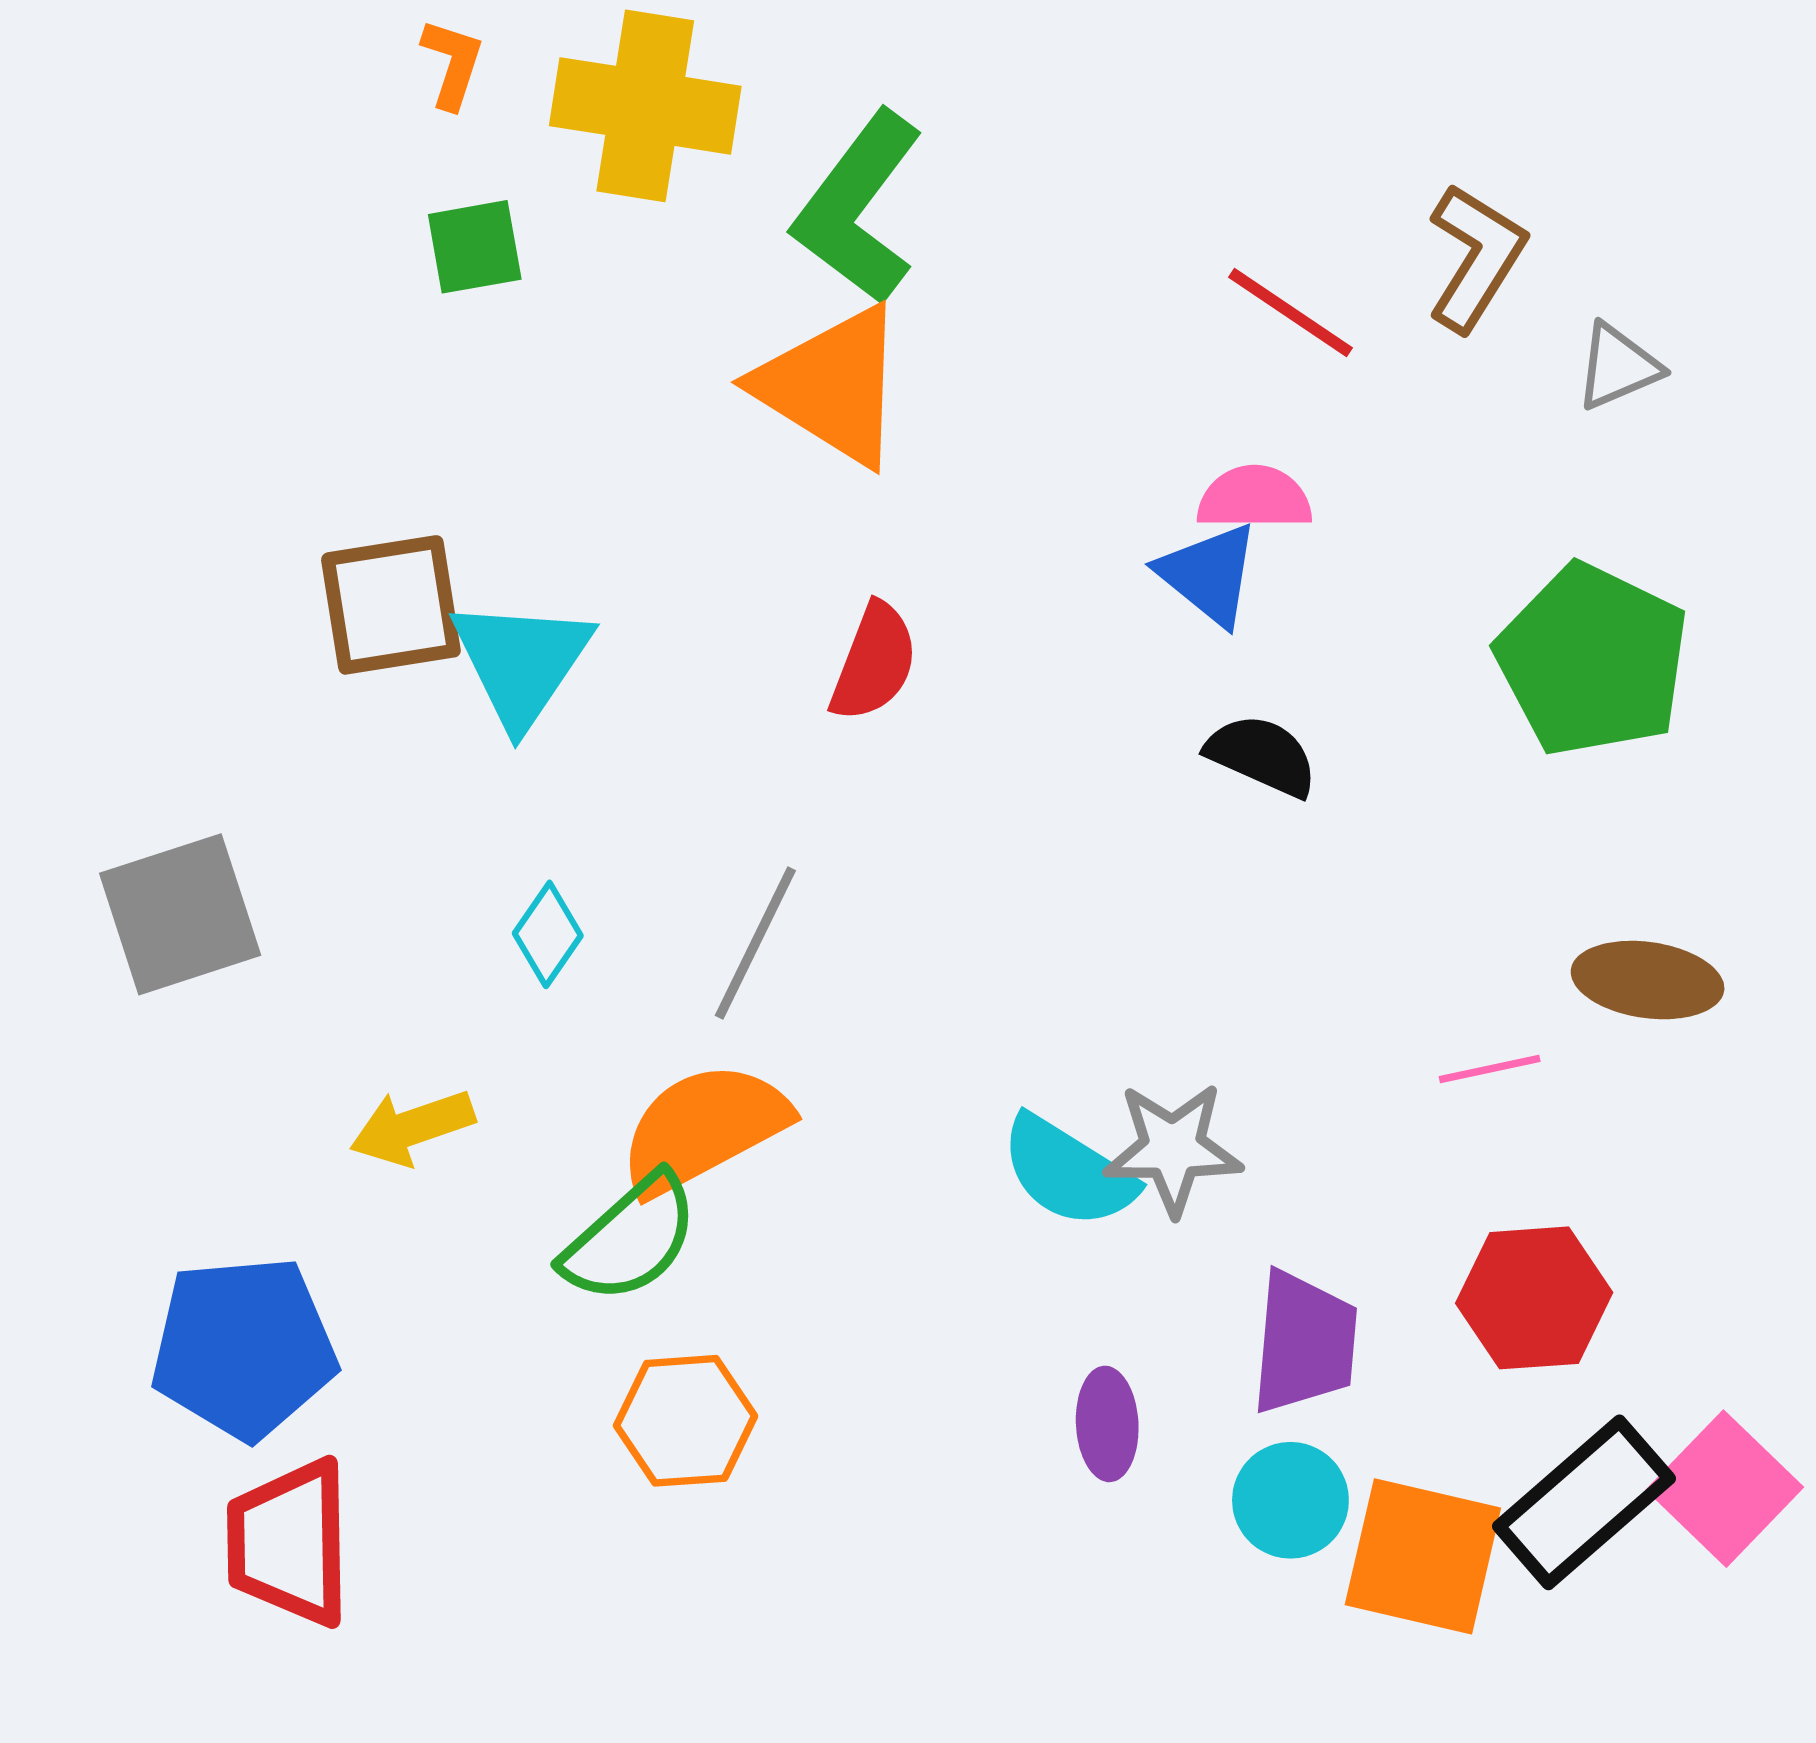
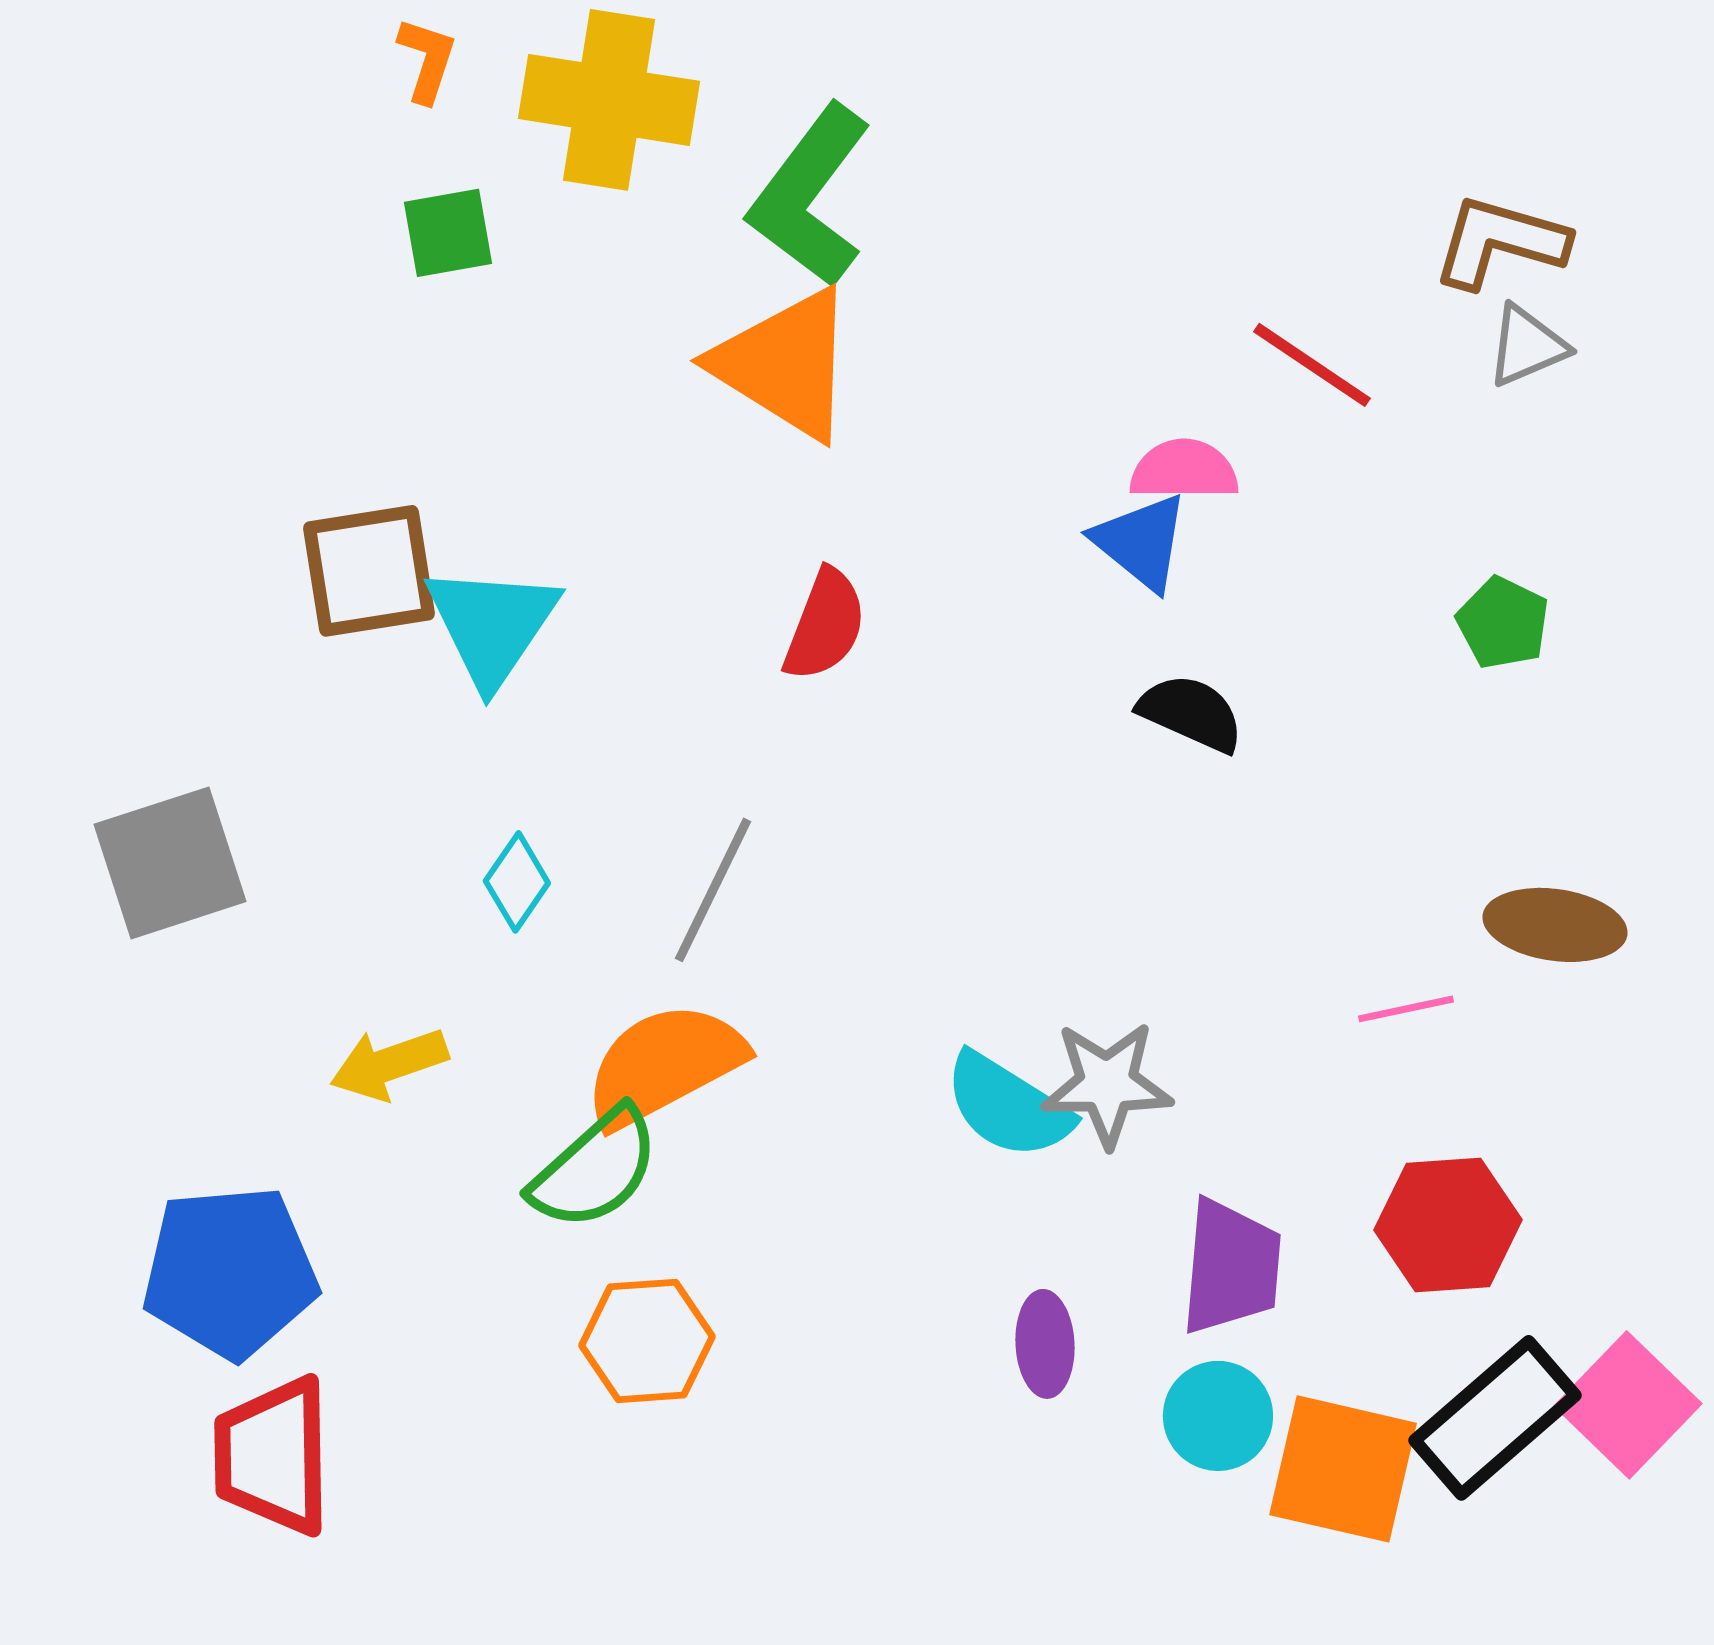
brown L-shape: (1476, 257) -> (1500, 242), moved, turned -106
red line: (1290, 313) -> (1312, 365), moved
green pentagon: (1592, 660) -> (1503, 623), size x0.5

